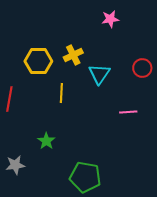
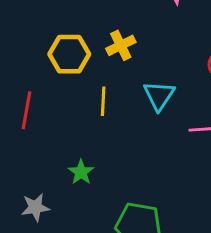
cyan triangle: (99, 74) -> (159, 95), moved

